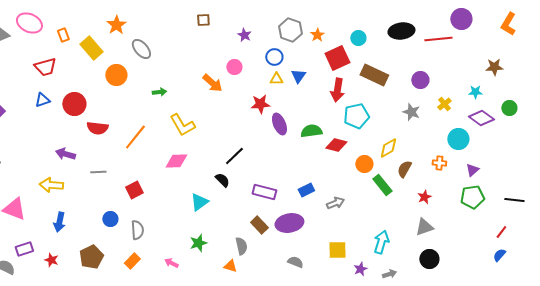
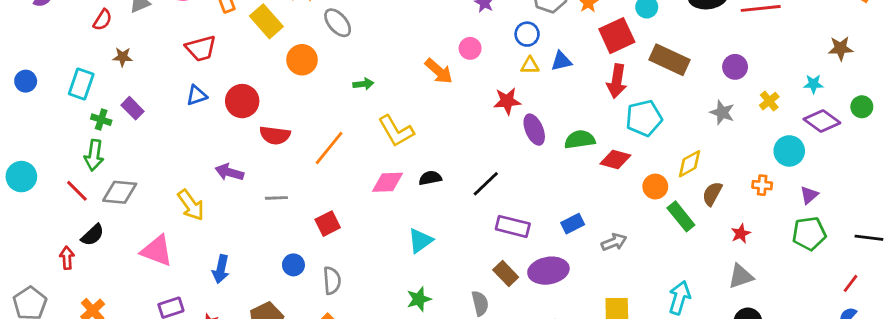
blue triangle: (298, 76) -> (561, 61), turned 42
black line: (234, 156) -> (486, 184), moved
black semicircle: (222, 180) -> (430, 178), moved, turned -56
yellow arrow: (51, 185) -> (191, 205), moved, turned -130

